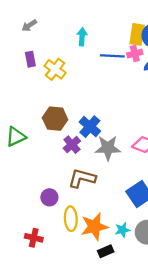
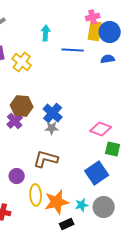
pink cross: (135, 54) -> (93, 17), moved
purple cross: (72, 145) -> (15, 121), moved
gray star: (108, 148) -> (52, 128), moved, size x0.6

